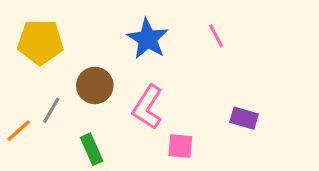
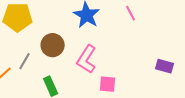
purple rectangle: (244, 118) -> (165, 66), moved

